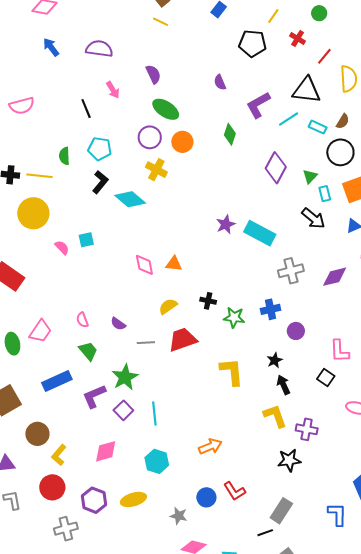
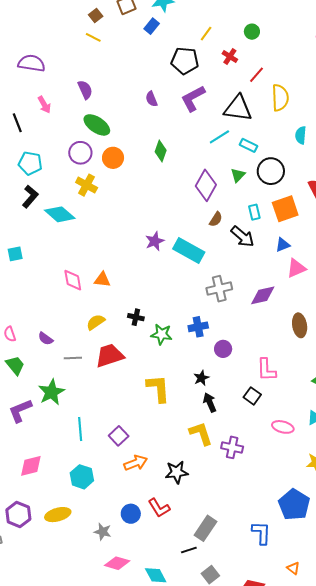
purple L-shape: (258, 105) -> (193, 98), moved
brown semicircle: (343, 121) -> (216, 219), moved
green triangle: (310, 176) -> (238, 175), moved
purple square: (123, 410) -> (119, 436), moved
black star: (289, 460) -> (177, 472), moved

